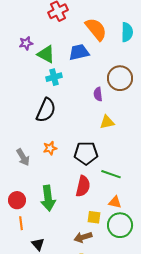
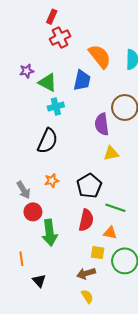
blue trapezoid: (79, 52) -> (82, 80), turned 115
purple semicircle: (98, 94) -> (102, 124), size x1.5
black pentagon: (86, 153) -> (89, 186), turned -30
red circle: (17, 200) -> (33, 212), moved
orange triangle: (115, 202) -> (110, 233), moved

